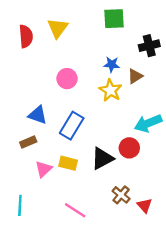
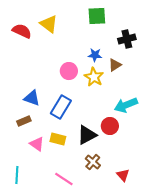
yellow triangle: (58, 28) -> (49, 24), turned -30
red semicircle: (26, 36) -> (22, 31), turned -60
pink circle: (67, 79) -> (69, 71), moved
pink triangle: (43, 169) -> (37, 144), turned -42
brown cross: (121, 195) -> (93, 162), moved

